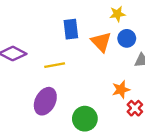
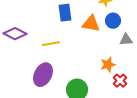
orange triangle: (101, 42) -> (91, 24), turned -36

